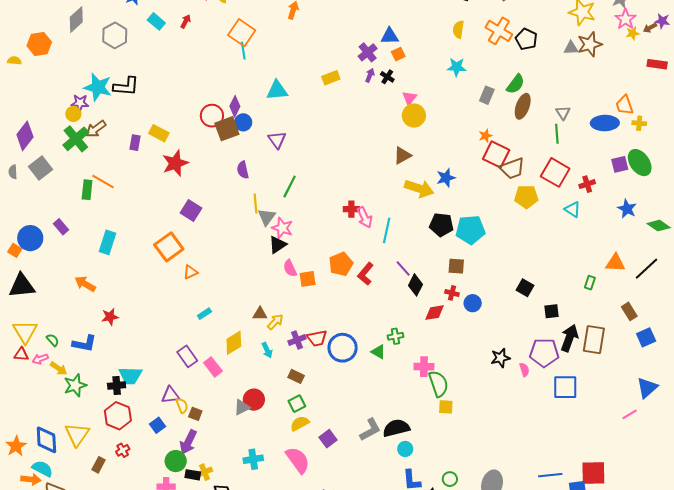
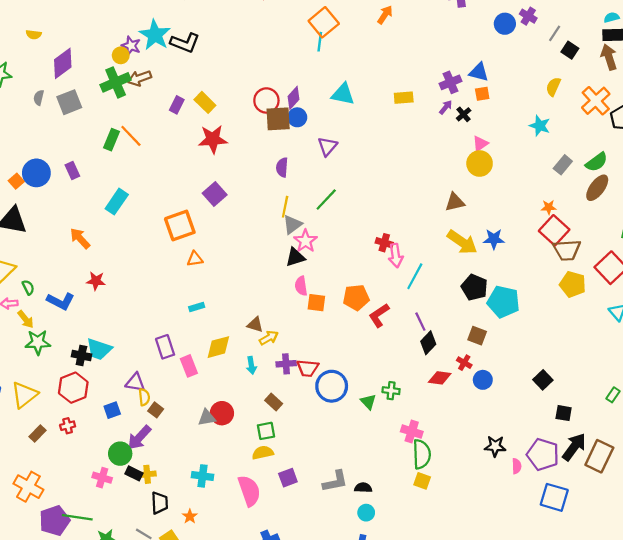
black semicircle: (396, 428) -> (363, 488), size x0.6

